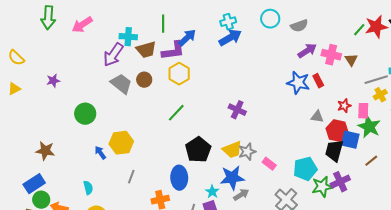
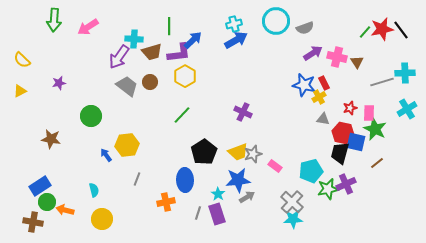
cyan circle: (270, 19) -> (276, 21), size x1.4
yellow cross: (380, 95) -> (319, 97), moved
brown star: (45, 151) -> (51, 139), moved

